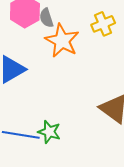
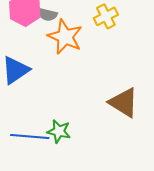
gray semicircle: (46, 18) -> (47, 14), turned -54

